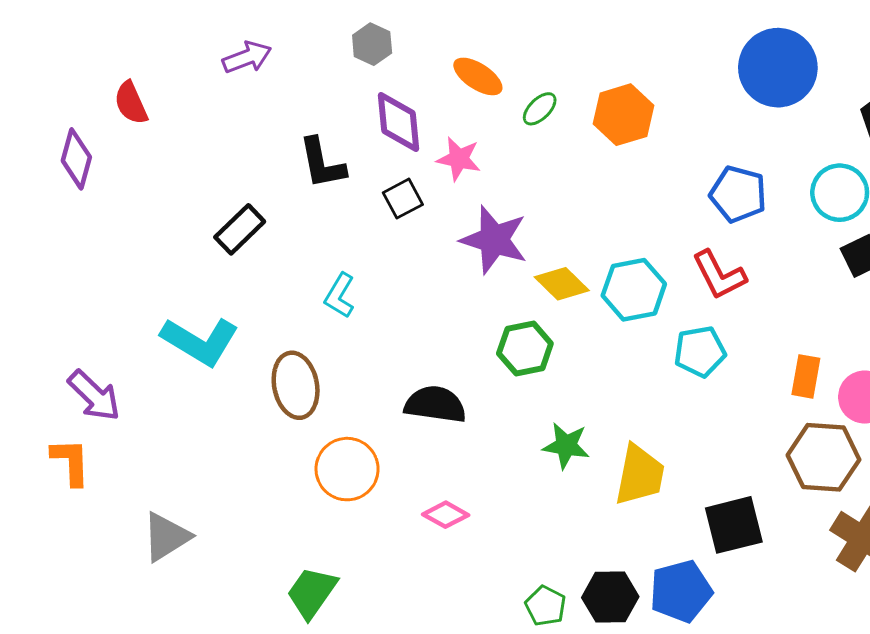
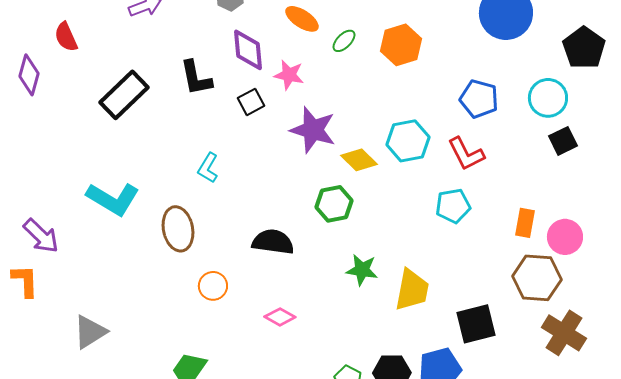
black rectangle: (240, 229) -> (124, 95), moved, size x1.4
cyan hexagon: (634, 290) -> (408, 141), moved
orange circle: (347, 469) -> (213, 286), size x0.7

